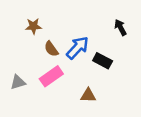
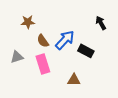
pink rectangle: (51, 76) -> (43, 64), turned -72
gray triangle: (18, 82) -> (17, 57), moved

